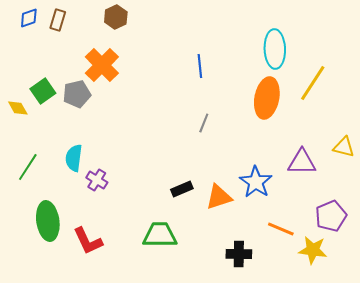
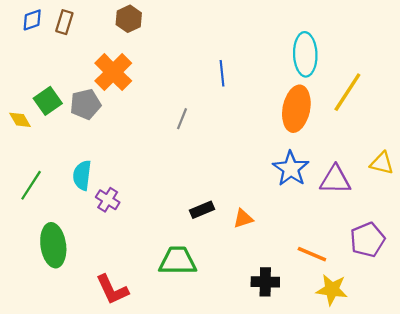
gray line: (204, 123) -> (182, 119), moved
blue star: (256, 182) -> (291, 169), moved
orange triangle: (219, 197) -> (243, 219), size x0.7
red L-shape: (88, 241) -> (112, 290), moved
yellow star: (313, 250) -> (332, 290), moved

